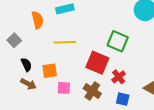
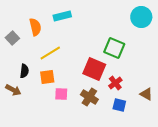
gray square: (14, 40) -> (12, 38), moved
yellow line: (65, 42) -> (50, 53), moved, turned -30
black semicircle: (26, 65) -> (24, 71), turned 32
brown arrow: (28, 84) -> (13, 90), moved

